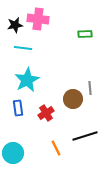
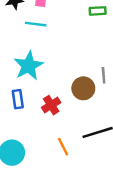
cyan line: (23, 48) -> (36, 24), moved

